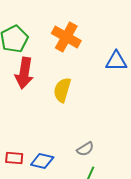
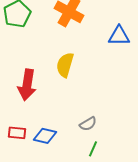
red arrow: (24, 73) -> (27, 85), moved

